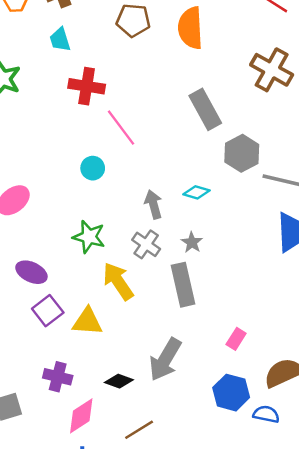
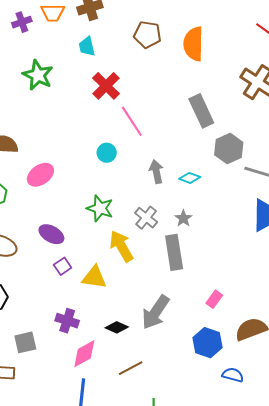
red cross: (87, 86) -> (106, 86), turned 32
gray arrow: (153, 204) -> (156, 172), moved
purple square: (48, 311) -> (63, 266), size x0.7
blue semicircle: (266, 414) -> (233, 375), moved

